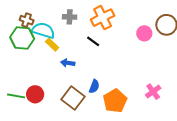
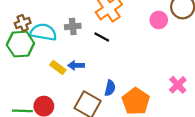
gray cross: (70, 17) -> (73, 26), moved
brown cross: (27, 20) -> (23, 23), turned -32
yellow rectangle: (52, 45) -> (58, 67), moved

